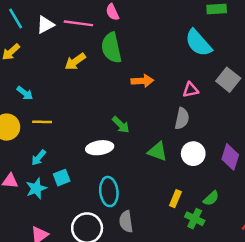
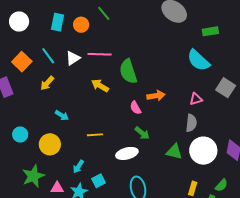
pink semicircle: (112, 12) -> (136, 108), moved
yellow arrow: (75, 62) -> (100, 86), turned 72
yellow line: (42, 122) -> (95, 135), moved
white circle: (193, 154) -> (203, 151), size x1.4

